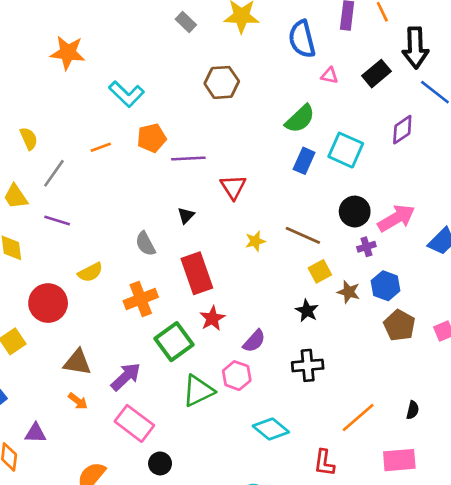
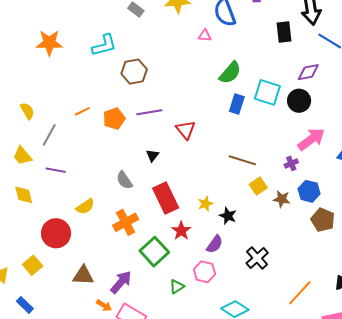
black rectangle: (377, 74) -> (284, 32), turned -50
pink triangle: (330, 75) -> (205, 36), moved
brown hexagon: (222, 82) -> (134, 72), moved
cyan L-shape: (127, 94) -> (104, 45), moved, turned -52
purple diamond: (402, 130) -> (308, 72), turned 30
orange pentagon: (152, 138) -> (114, 119), moved
black circle: (355, 212) -> (299, 101), moved
yellow star: (255, 241) -> (205, 204), moved
black star: (307, 311) -> (228, 216), moved
black cross: (308, 365) -> (257, 258), turned -30
green triangle: (198, 391) -> (177, 287), size x0.6
orange arrow: (78, 401) -> (104, 305), moved

